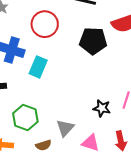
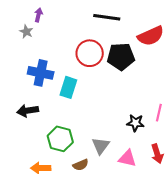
red circle: (45, 24) -> (90, 53), moved

